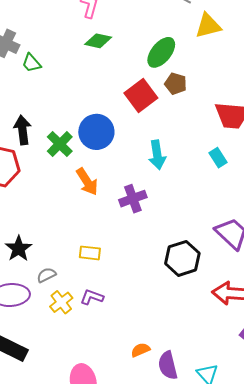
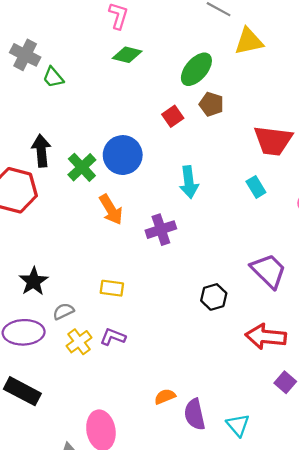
red square: (141, 96) -> (173, 116), size x0.6
black hexagon: (182, 258) -> (214, 297), size x0.7

